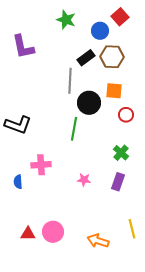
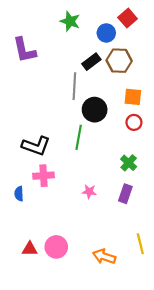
orange square: (114, 91) -> (133, 97), moved
black L-shape: (18, 125) -> (36, 146), moved

